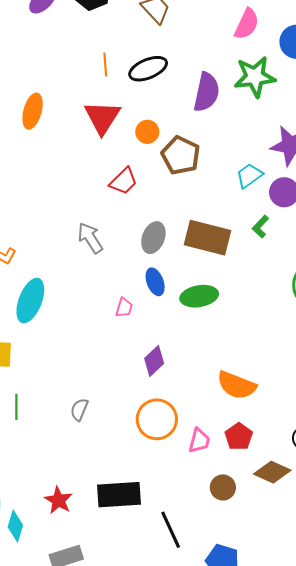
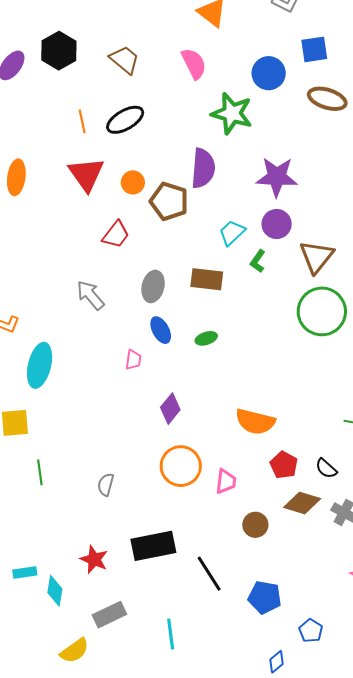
pink semicircle: (247, 24) -> (194, 64), moved, turned -44
green star: (255, 77) -> (232, 113), turned 30
purple semicircle: (206, 92) -> (203, 168), moved
cyan trapezoid: (249, 176) -> (232, 233), moved
brown rectangle: (208, 238) -> (207, 279), size x0.7
green ellipse: (199, 296) -> (206, 338), size x0.6
gray semicircle: (79, 410) -> (106, 485), moved
red pentagon: (239, 437) -> (284, 465), moved

